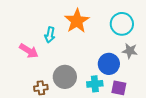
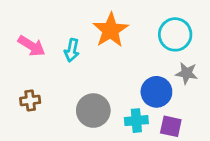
pink arrow: (29, 51) -> (32, 46), moved
brown cross: (41, 88) -> (30, 100), moved

